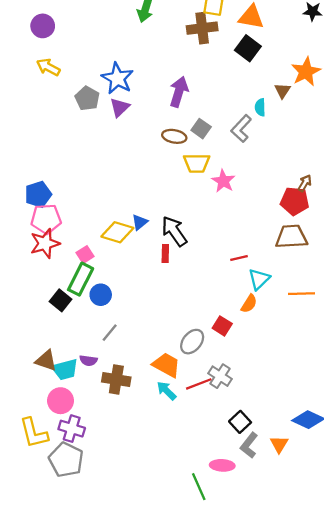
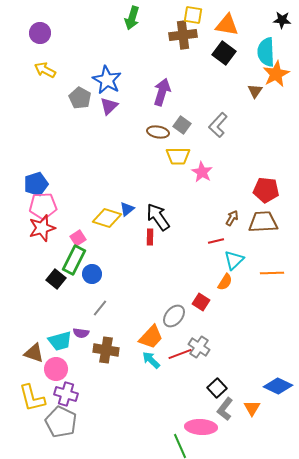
cyan semicircle: (260, 107) -> (266, 52), moved, size x1.8
brown arrow: (305, 183) -> (232, 218), moved
brown triangle: (46, 361) -> (34, 353), moved
orange trapezoid: (166, 365) -> (151, 337), turned 104
pink ellipse: (222, 465) -> (201, 427), size x1.4

